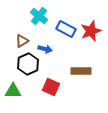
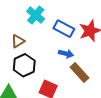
blue arrow: (45, 49) -> (66, 54), moved
brown rectangle: (81, 71) -> (80, 72), turned 48

